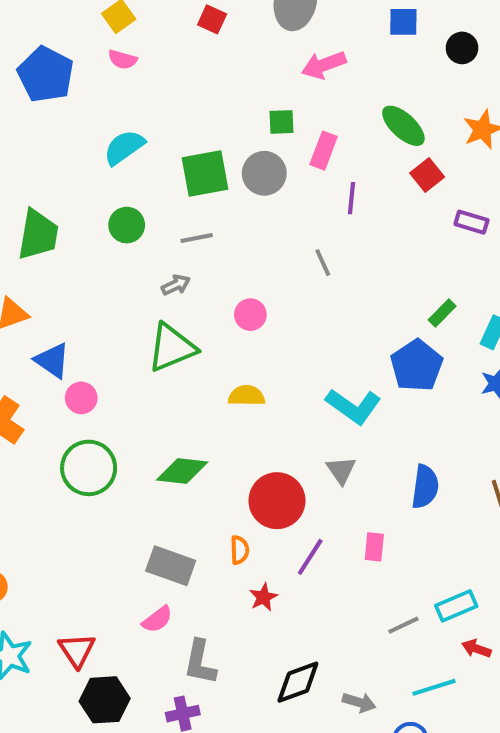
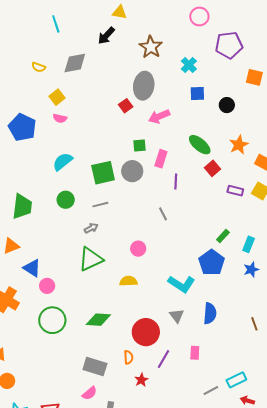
red square: (212, 19) -> (126, 106), moved, turned 32
pink circle: (250, 315) -> (138, 249), moved
blue semicircle: (425, 487) -> (210, 313), moved

